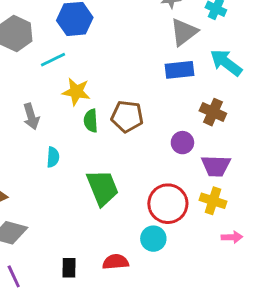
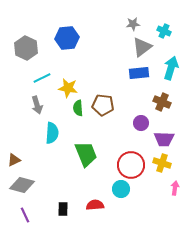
cyan line: (53, 60) -> (42, 78), moved
cyan arrow: (226, 63) -> (171, 68), turned 70
cyan semicircle: (53, 157) -> (52, 133), size x1.5
pink arrow: (232, 237) -> (175, 188), turned -80

